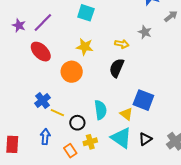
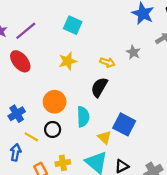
yellow star: (85, 47) -> (68, 61), turned -30
orange circle: (72, 72) -> (55, 102), moved
cyan semicircle: (100, 110) -> (83, 117), moved
yellow line: (57, 113) -> (31, 137), moved
black circle: (77, 123) -> (53, 129), moved

